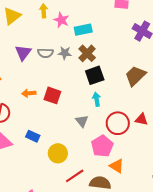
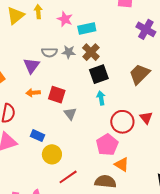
yellow arrow: (44, 11) -> (38, 12), moved
purple triangle: (23, 53) -> (31, 66), moved
red triangle: (141, 119) -> (146, 118), turned 40
gray triangle: (82, 121) -> (70, 114), moved
yellow circle: (58, 153) -> (52, 154), moved
red line: (75, 176) -> (68, 177), moved

